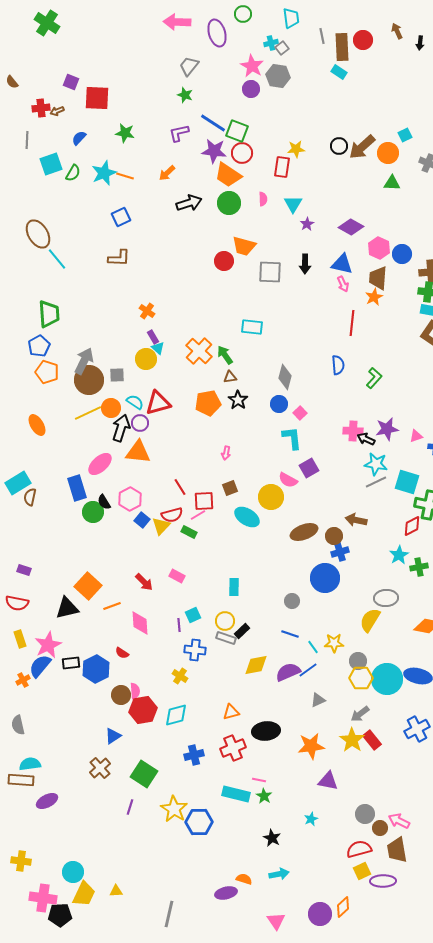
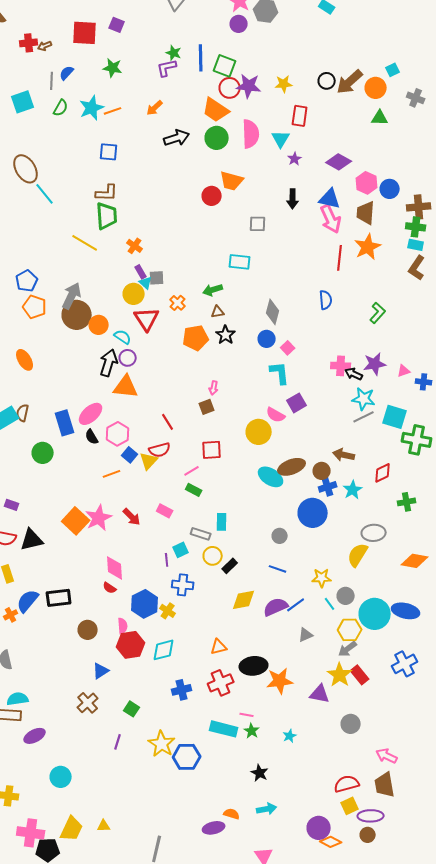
purple square: (71, 82) -> (117, 25), moved
green star: (185, 95) -> (174, 53), moved
blue line: (213, 123) -> (201, 58), turned 56
gray line: (27, 140) -> (52, 81), moved
purple star: (214, 151) -> (249, 86), moved
cyan square: (51, 164) -> (23, 102), moved
red rectangle: (282, 167) -> (300, 116), moved
orange line: (125, 176) -> (113, 111), turned -36
pink semicircle: (263, 199) -> (251, 134), size x2.0
blue square: (121, 217) -> (109, 152), turned 30
gray square: (270, 272) -> (258, 224), moved, size x0.7
pink arrow: (343, 284) -> (331, 219), size x1.8
orange star: (374, 297) -> (368, 247), moved, size x1.5
green trapezoid: (49, 314) -> (107, 216), moved
orange cross: (199, 351) -> (178, 303), moved, size x0.6
green arrow: (225, 355) -> (213, 290), turned -72
gray square: (117, 375) -> (157, 278), moved
green L-shape: (374, 378) -> (378, 313), moved
red triangle: (158, 403) -> (147, 319), moved, turned -48
orange circle: (111, 408) -> (99, 325), moved
yellow line: (88, 413) -> (85, 243), moved, turned 56
pink ellipse: (100, 464) -> (91, 414), moved
brown square: (230, 488) -> (207, 407), moved
brown semicircle: (30, 497) -> (23, 413), moved
red square: (204, 501) -> (212, 450), moved
green circle: (93, 512) -> (43, 453), moved
pink line: (198, 515) -> (192, 471), moved
cyan ellipse: (247, 517) -> (271, 477), moved
red diamond: (412, 526) -> (383, 473), moved
green rectangle: (189, 532) -> (194, 490), moved
cyan star: (399, 555) -> (353, 490), moved
orange line: (112, 606) -> (112, 474), moved
black triangle: (67, 608) -> (32, 540), moved
pink diamond: (140, 623) -> (115, 568), moved
gray rectangle: (226, 638) -> (201, 534), moved
pink star: (48, 645) -> (99, 518), moved
cyan line: (313, 647) -> (330, 604), moved
black rectangle: (71, 663) -> (59, 598), size x1.4
blue hexagon: (96, 669) -> (145, 604), moved
yellow hexagon: (361, 678) -> (350, 630), moved
brown circle: (121, 695) -> (88, 630), moved
orange star: (311, 746) -> (280, 681), moved
green square: (144, 774) -> (132, 709), size x0.6
purple triangle: (328, 781) -> (320, 694), moved
gray circle: (365, 814) -> (351, 724), moved
cyan star: (311, 819) -> (290, 736), moved
brown circle: (380, 828) -> (368, 835), moved
cyan circle: (73, 872) -> (61, 777), moved
orange diamond: (343, 907) -> (331, 842), turned 70
purple circle: (320, 914) -> (319, 828), moved

